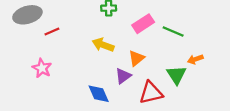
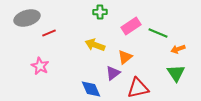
orange arrow: (195, 59) -> (178, 49), moved
green triangle: (176, 75) -> (176, 73), moved

